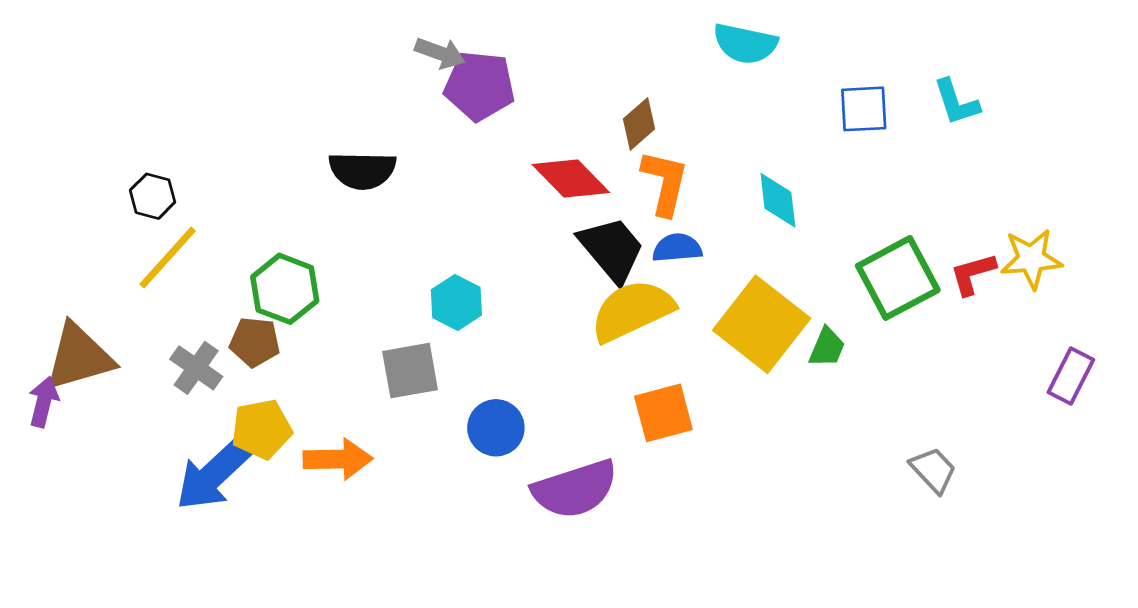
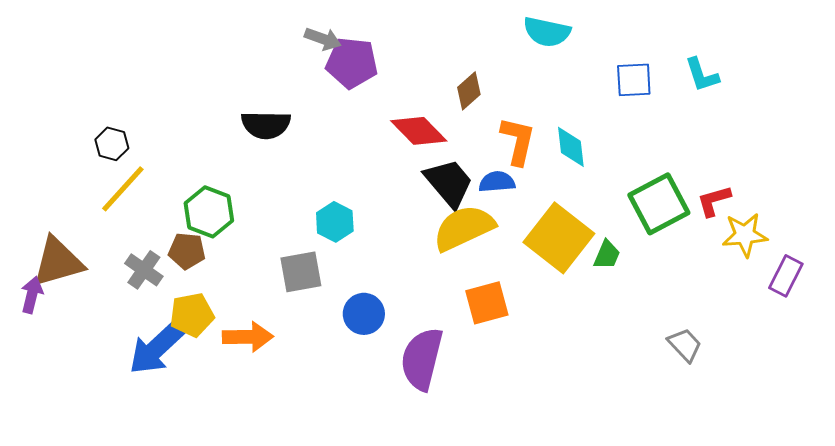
orange L-shape: (665, 183) -> (518, 141), moved
yellow star: (1031, 259) -> (745, 235), moved
purple semicircle: (575, 489) -> (422, 359), turned 122

